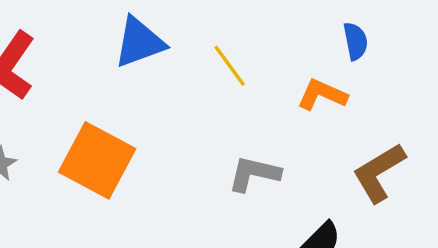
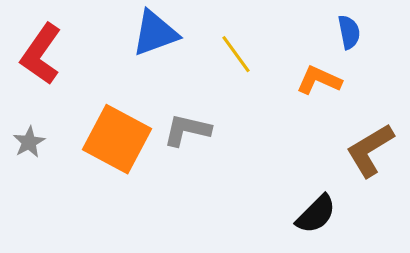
gray L-shape: (254, 174) -> (187, 130), moved

